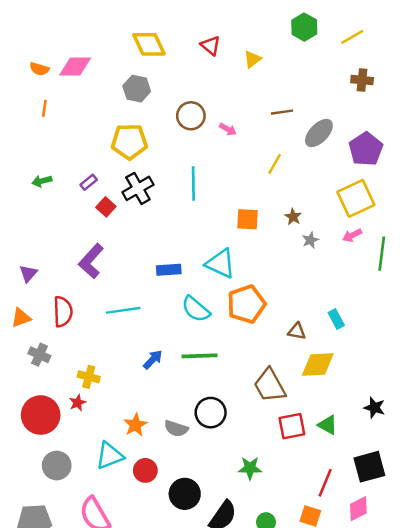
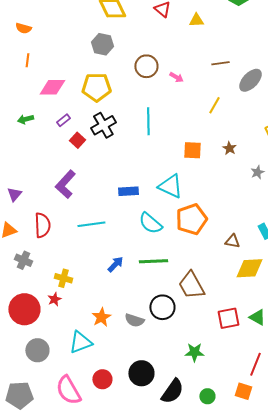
yellow triangle: (252, 59) -> (196, 20), turned 35
pink diamond: (75, 67) -> (52, 87), moved
gray star: (310, 240) -> (257, 172), moved
brown trapezoid: (270, 385) -> (191, 285), moved
red circle: (145, 470) -> (102, 379), moved

